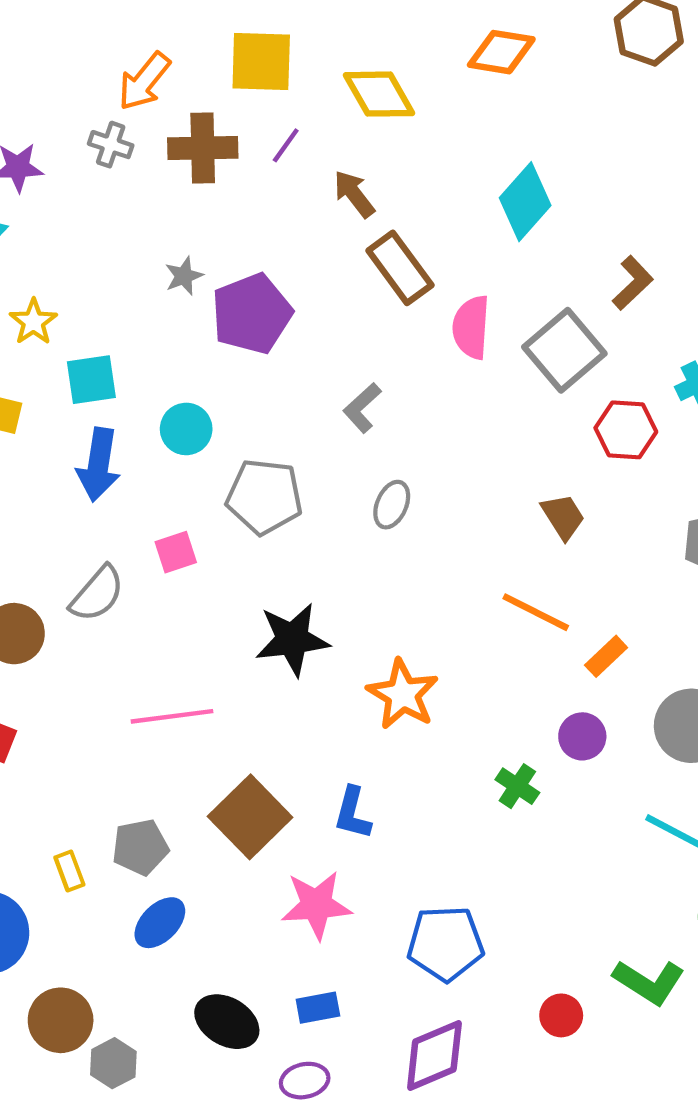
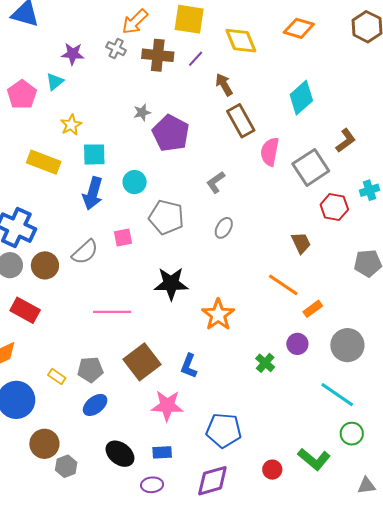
purple pentagon: (252, 314) -> (171, 133), turned -30
yellow rectangle: (69, 871) -> (57, 376), turned -42

